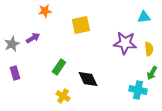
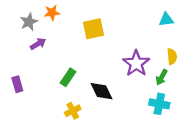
purple star: (125, 43) -> (136, 63), moved, turned 30
gray star: (12, 44) -> (29, 22), moved
green arrow: (152, 73) -> (162, 77), moved
yellow cross: (63, 96) -> (73, 111), turned 32

